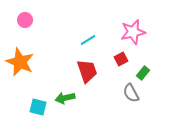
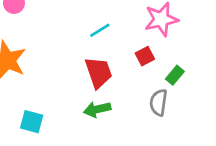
gray semicircle: (131, 93) -> (159, 102), turned 36
green arrow: (65, 98) -> (97, 109), moved

